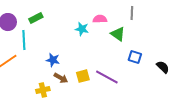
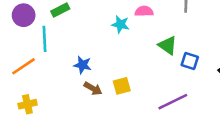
green triangle: (118, 34) -> (168, 45), moved
purple line: (107, 77) -> (173, 102), moved, turned -55
yellow cross: (43, 90) -> (27, 104), moved

